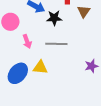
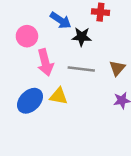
brown triangle: (84, 11) -> (117, 68), moved
pink arrow: (27, 41) -> (45, 62), size x1.5

